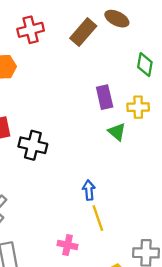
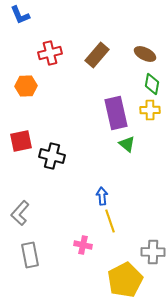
brown ellipse: (117, 19) -> (145, 54), moved
purple rectangle: (105, 97) -> (116, 113), size x1.5
yellow cross: (138, 107) -> (150, 110), moved

